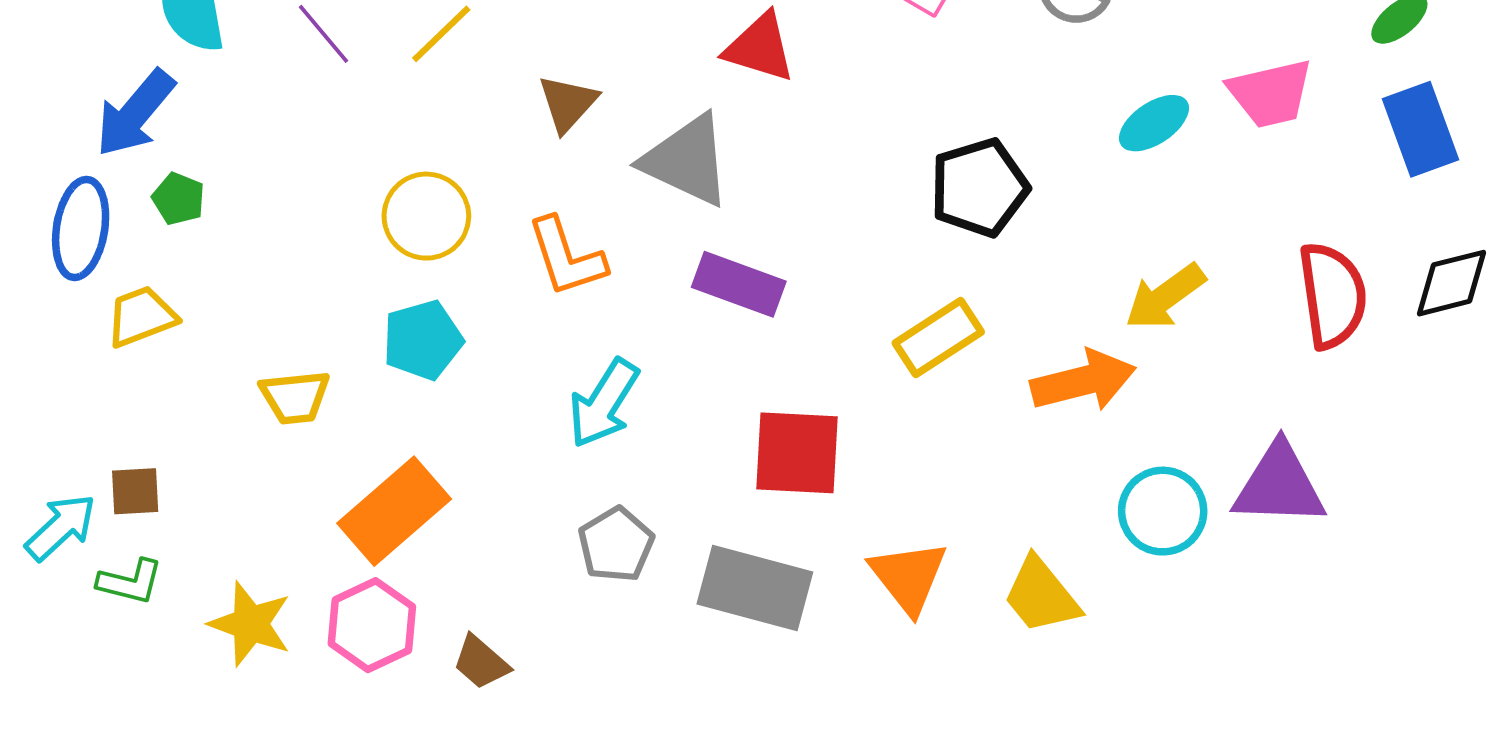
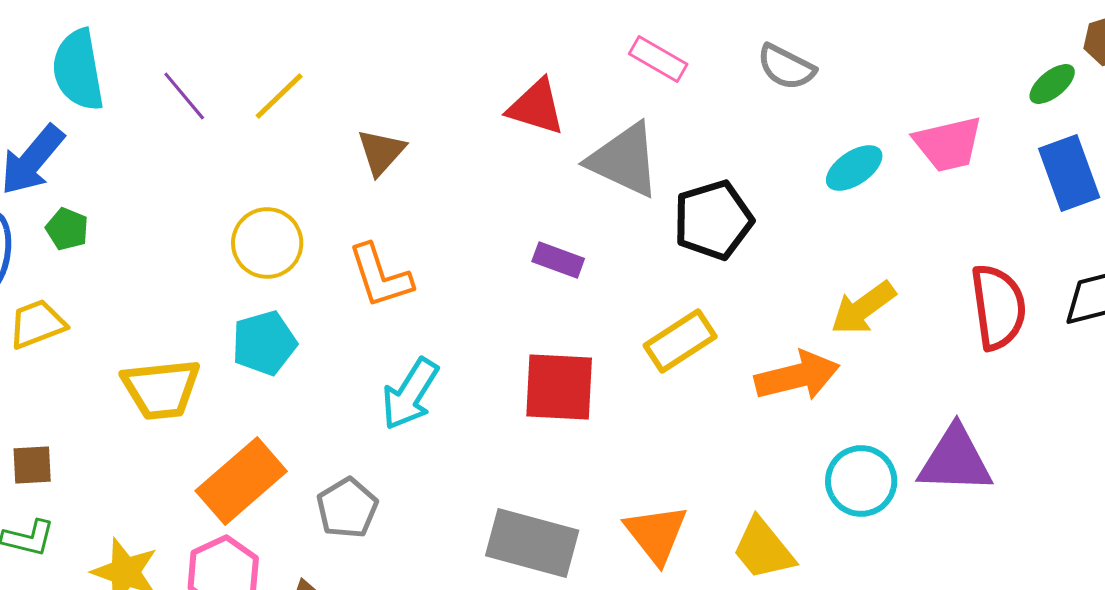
gray triangle: (687, 160) -> (624, 160), moved
purple rectangle: (739, 284) -> (558, 260), moved, size x0.7
yellow trapezoid: (295, 397) -> (161, 389), size x1.4
red square: (797, 453) -> (559, 387), moved
gray pentagon: (616, 545) -> (347, 508), moved

